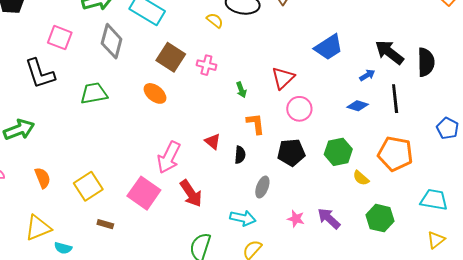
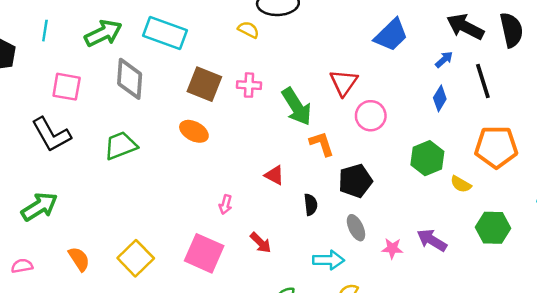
green arrow: (241, 90) -> (297, 107), size x2.0
blue diamond: (358, 106) -> (440, 98), turned -65
black pentagon: (291, 152) -> (355, 181), moved
black semicircle: (240, 155) -> (311, 205), moved
pink arrow: (169, 157) -> (225, 205), size x0.5
gray ellipse: (262, 187) -> (356, 228), moved, turned -35
red arrow: (191, 193) -> (261, 243), size x0.7

